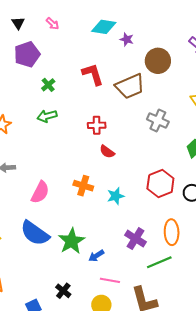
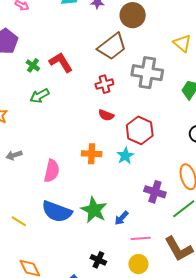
red L-shape: (93, 74) -> (61, 62), moved
gray cross: (158, 120) -> (147, 73), size x1.4
red cross: (97, 125) -> (104, 84), moved
red hexagon: (160, 183) -> (140, 130), moved

